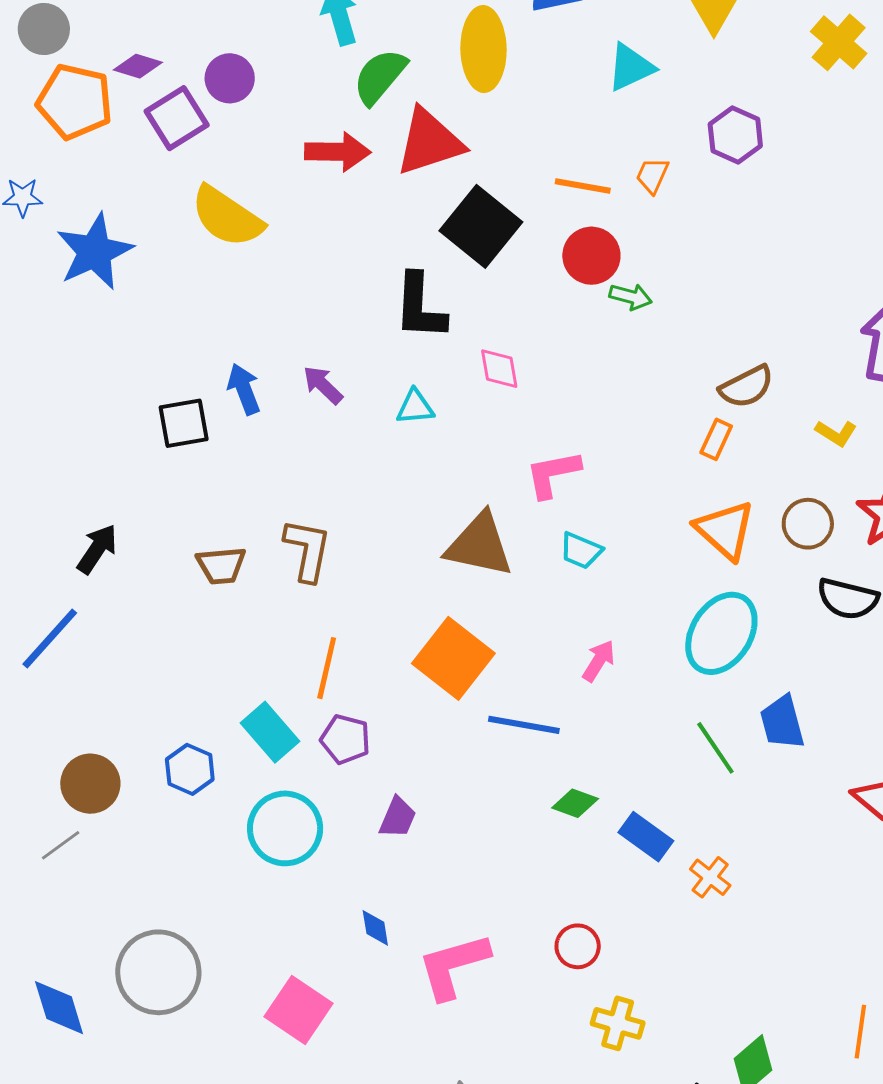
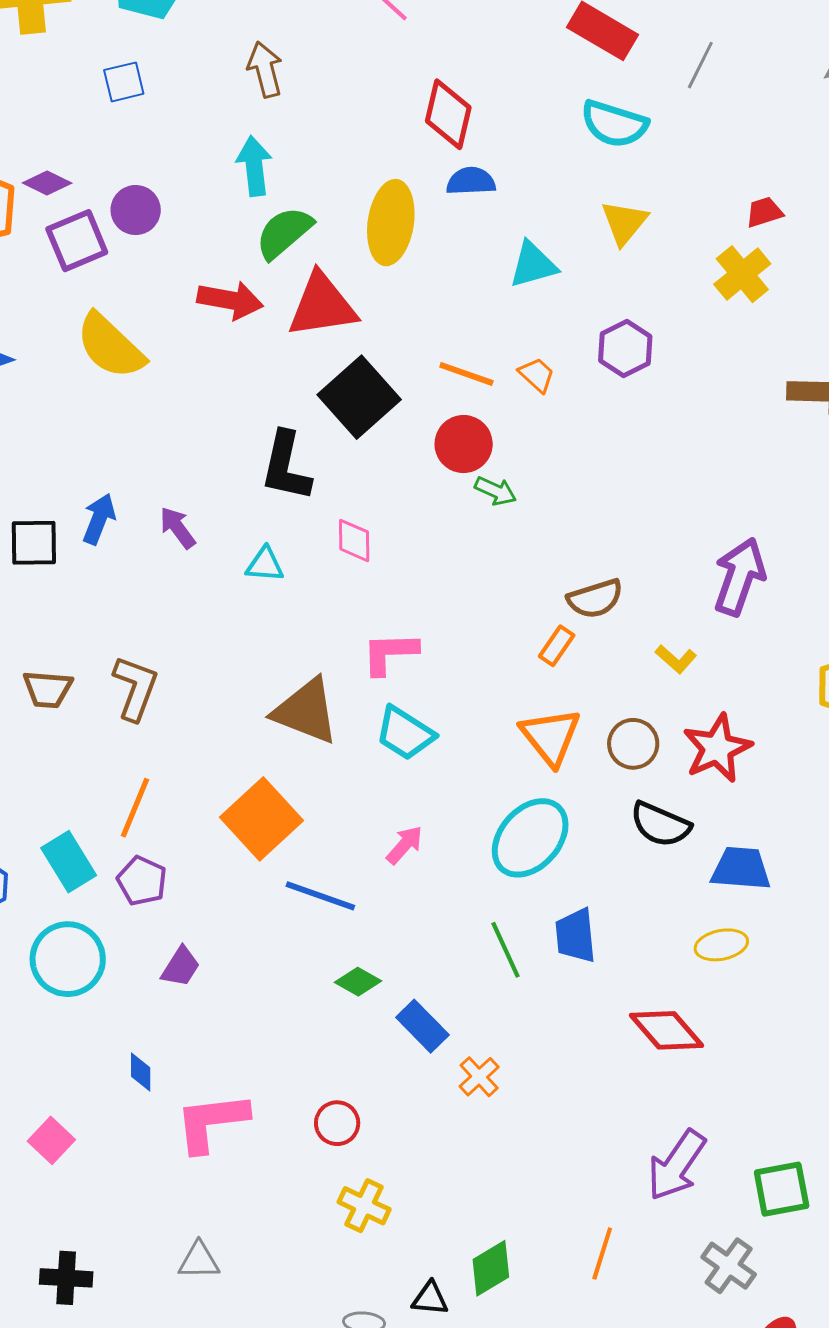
orange trapezoid: (652, 175) -> (537, 375), turned 99
blue arrow: (244, 389) -> (99, 519), turned 33
cyan trapezoid: (581, 551) -> (405, 733), size x1.4
pink square: (299, 1010) -> (51, 1140), size x0.7

